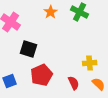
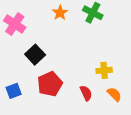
black square: (29, 49) -> (35, 55), turned 30

